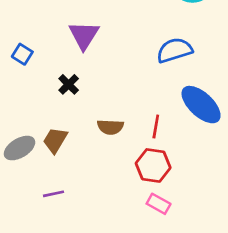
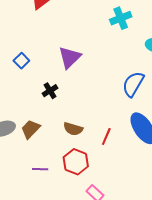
blue semicircle: (175, 50) -> (133, 84), turned -56
red hexagon: (153, 165) -> (76, 162), moved
purple line: (53, 194) -> (40, 169), moved

